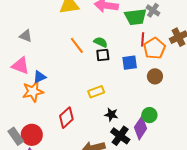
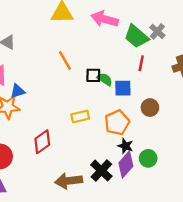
green trapezoid: (135, 17) -> (136, 36), turned 40
green semicircle: (101, 42) -> (105, 79), moved
orange pentagon: (154, 48) -> (117, 123), moved
black star: (111, 115) -> (125, 146), moved
green circle: (149, 115) -> (148, 158), moved

